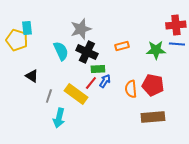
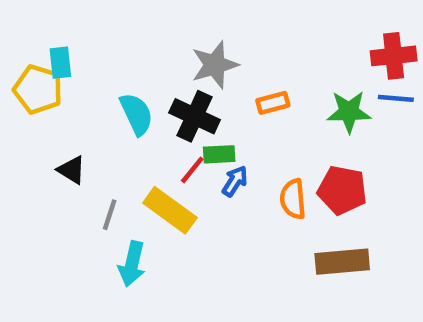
gray star: (81, 29) -> (215, 65), moved
red line: (91, 83) -> (192, 170), moved

